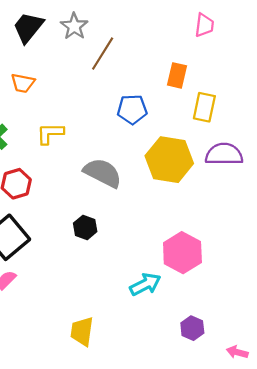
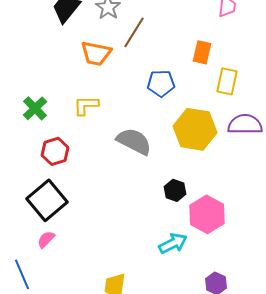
orange trapezoid: (23, 83) -> (96, 53), moved, size x1.4
black hexagon: (85, 227) -> (175, 190), moved

